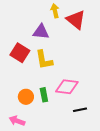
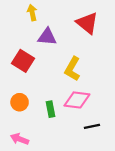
yellow arrow: (55, 11) -> (32, 13), moved
yellow L-shape: (44, 60) -> (72, 69), moved, turned 40
orange circle: (26, 97) -> (20, 102), moved

